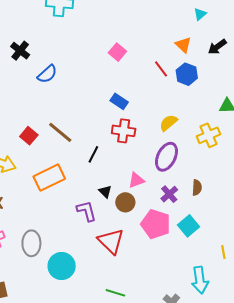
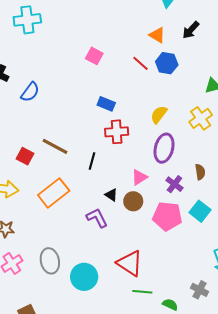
red triangle: (111, 241) -> (130, 263), moved

